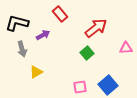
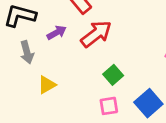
red arrow: (96, 28) -> (96, 34), moved
green square: (87, 53) -> (113, 75), moved

